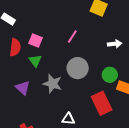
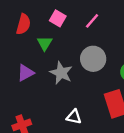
pink square: (35, 41) -> (58, 18), moved
purple triangle: (23, 88) -> (26, 73), turned 42

